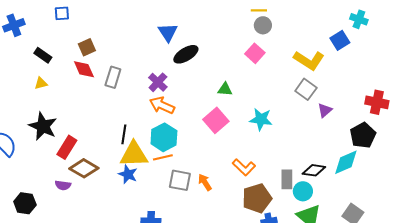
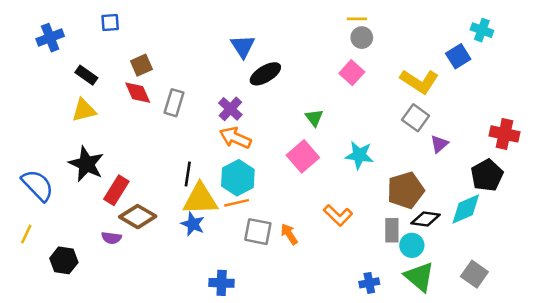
yellow triangle: (41, 83) -> (84, 110), size x1.5
green triangle: (225, 89) -> (314, 118), turned 49
brown pentagon: (257, 198) -> (406, 190), moved

